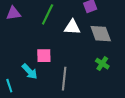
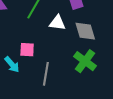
green cross: (102, 64) -> (85, 61), size x1.6

